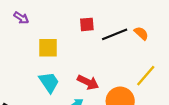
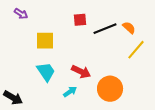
yellow line: (146, 76) -> (136, 50), moved

